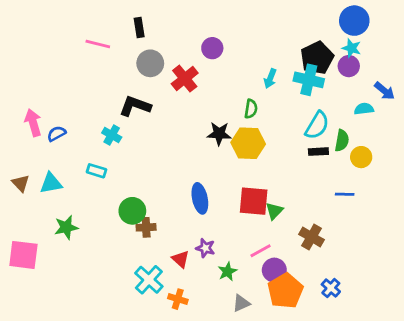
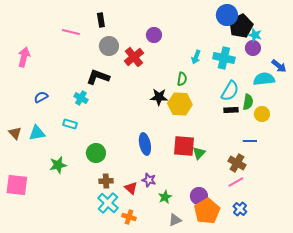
blue circle: (354, 21) -> (227, 15), moved
black pentagon: (317, 58) -> (241, 26), moved
cyan semicircle: (364, 109) -> (264, 79), size x1.5
pink arrow: (33, 123) -> (24, 57), moved, turned 30
green star: (66, 227) -> (58, 165), moved
brown cross: (146, 227) -> (106, 181), moved
brown cross: (312, 237) -> (237, 163), moved
pink line: (261, 251) -> (236, 182), moved

